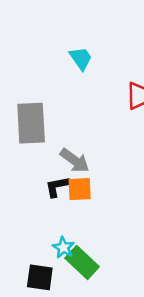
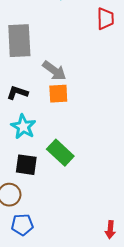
black L-shape: (57, 187) -> (17, 93), moved, turned 30
cyan star: (63, 248) -> (23, 127), moved, size x1.4

